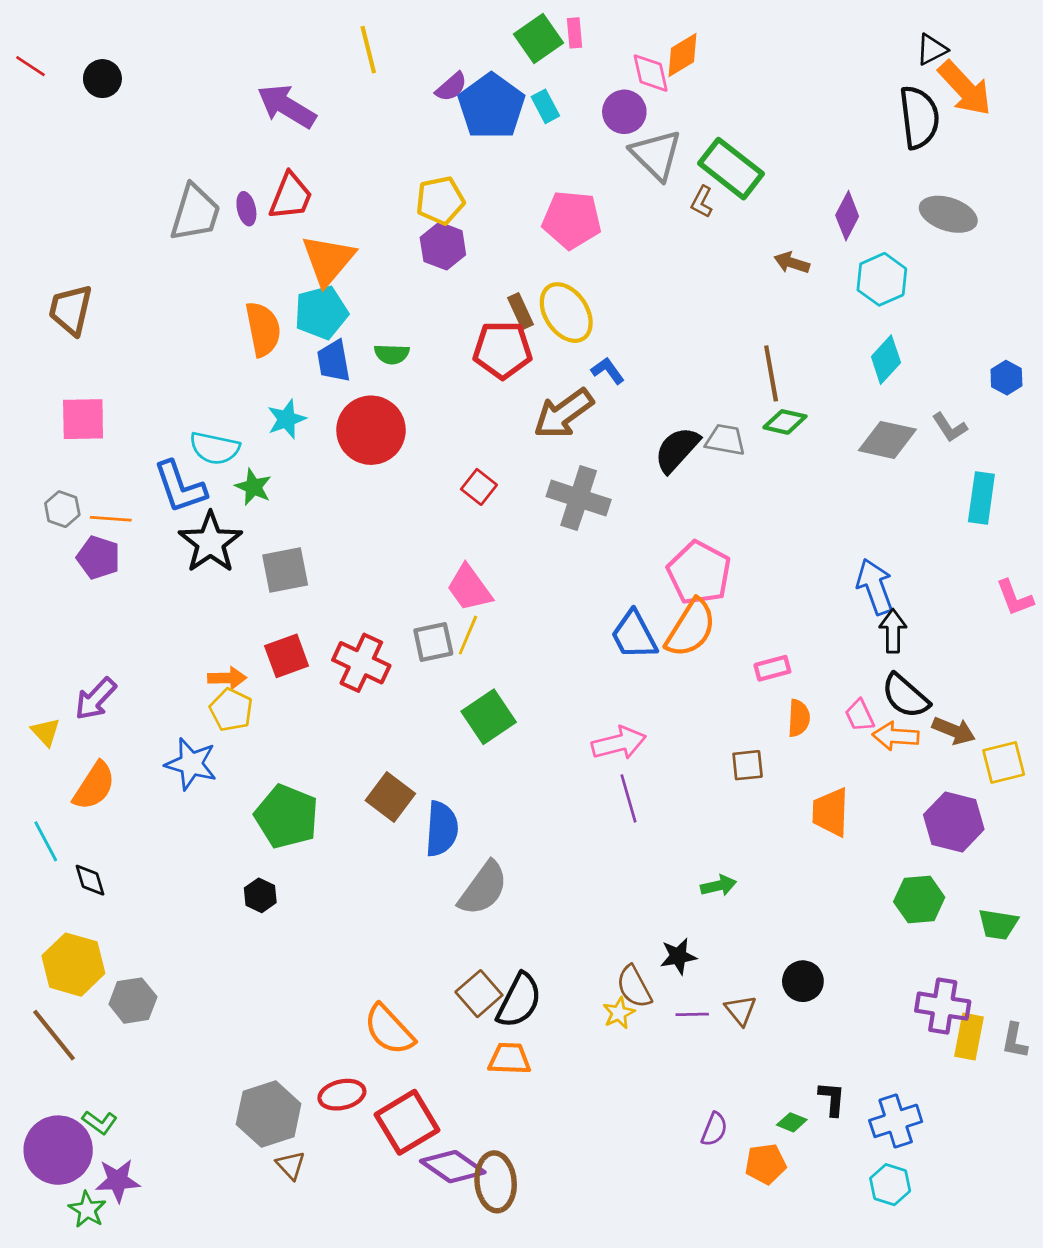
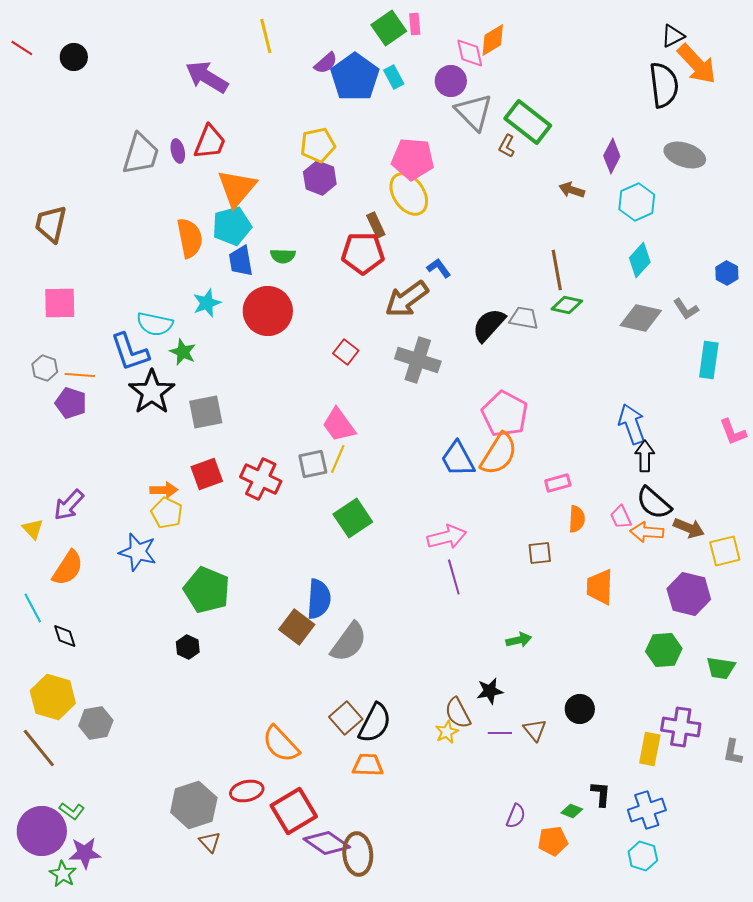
yellow ellipse: (566, 313) -> (409, 194), moved
brown square: (390, 797) -> (297, 627), moved
yellow rectangle: (969, 1037) -> (650, 749), moved

